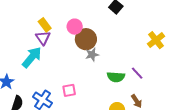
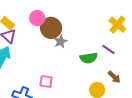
yellow cross: (156, 40) -> (117, 25), moved
pink square: (69, 90) -> (46, 82), turned 32

